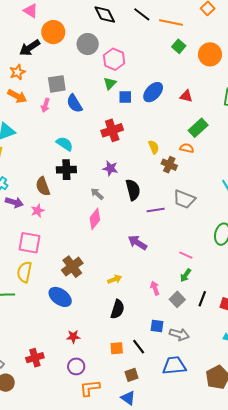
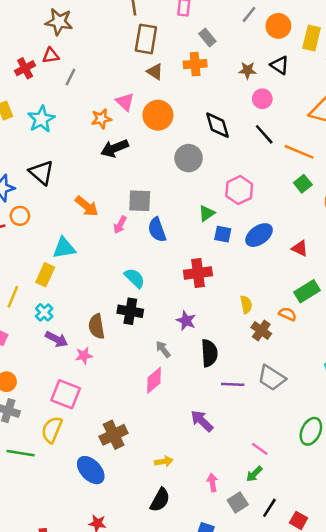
orange circle: (53, 32) -> (158, 115), moved
pink hexagon: (114, 59) -> (239, 190), moved
orange star: (17, 72) -> (101, 119), moved

